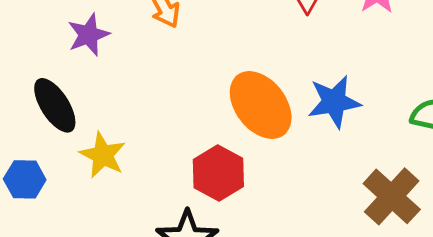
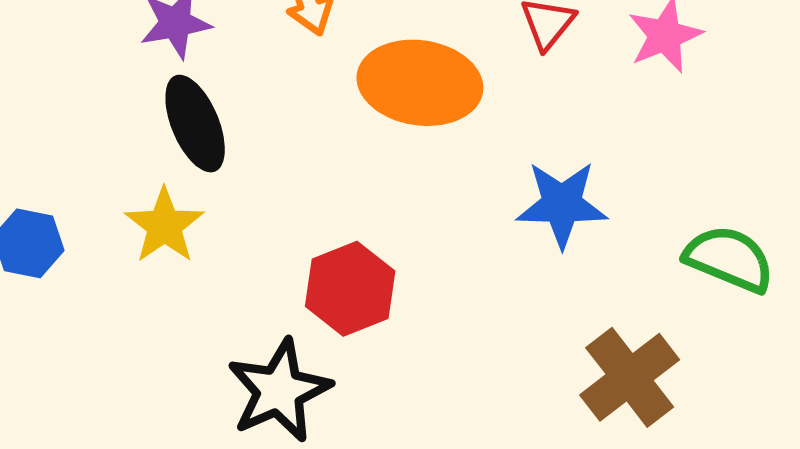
black ellipse: (55, 105) -> (195, 124), moved
orange ellipse: (261, 105) -> (420, 83), moved, turned -54

